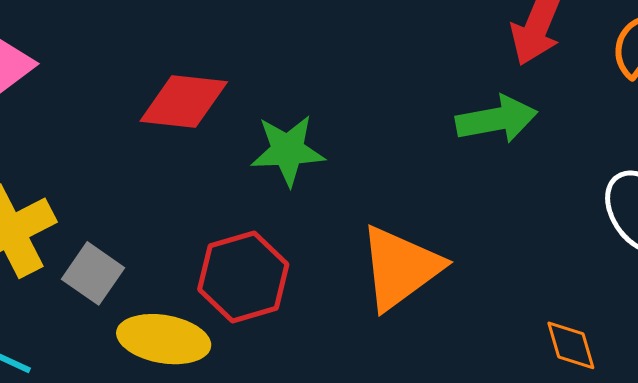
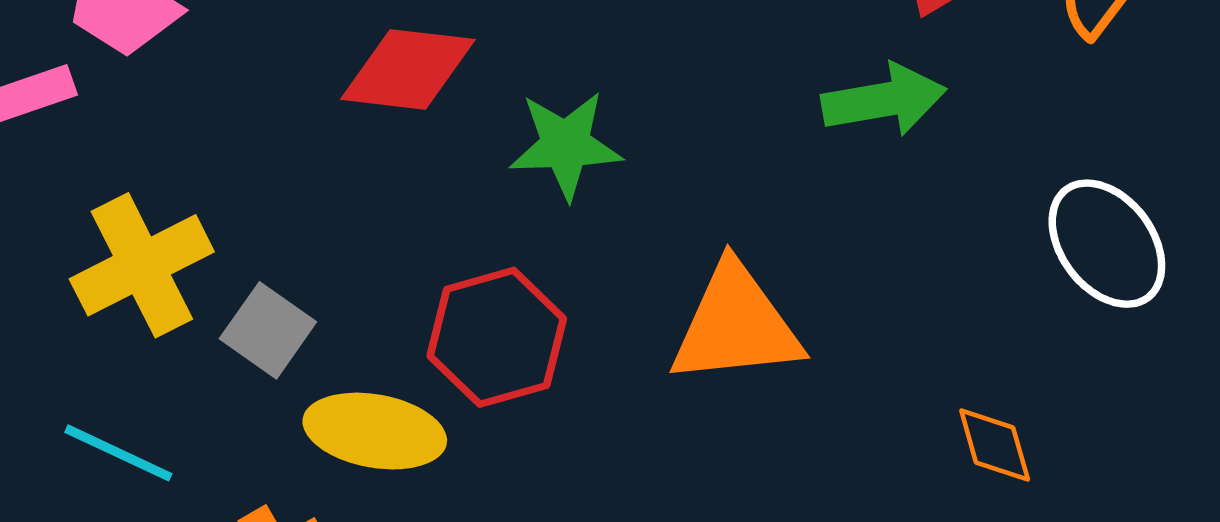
orange triangle: (400, 268) -> (736, 325), turned 30

